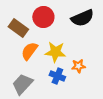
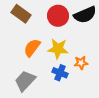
red circle: (43, 17) -> (58, 16), moved
brown rectangle: (18, 28) -> (21, 14), moved

